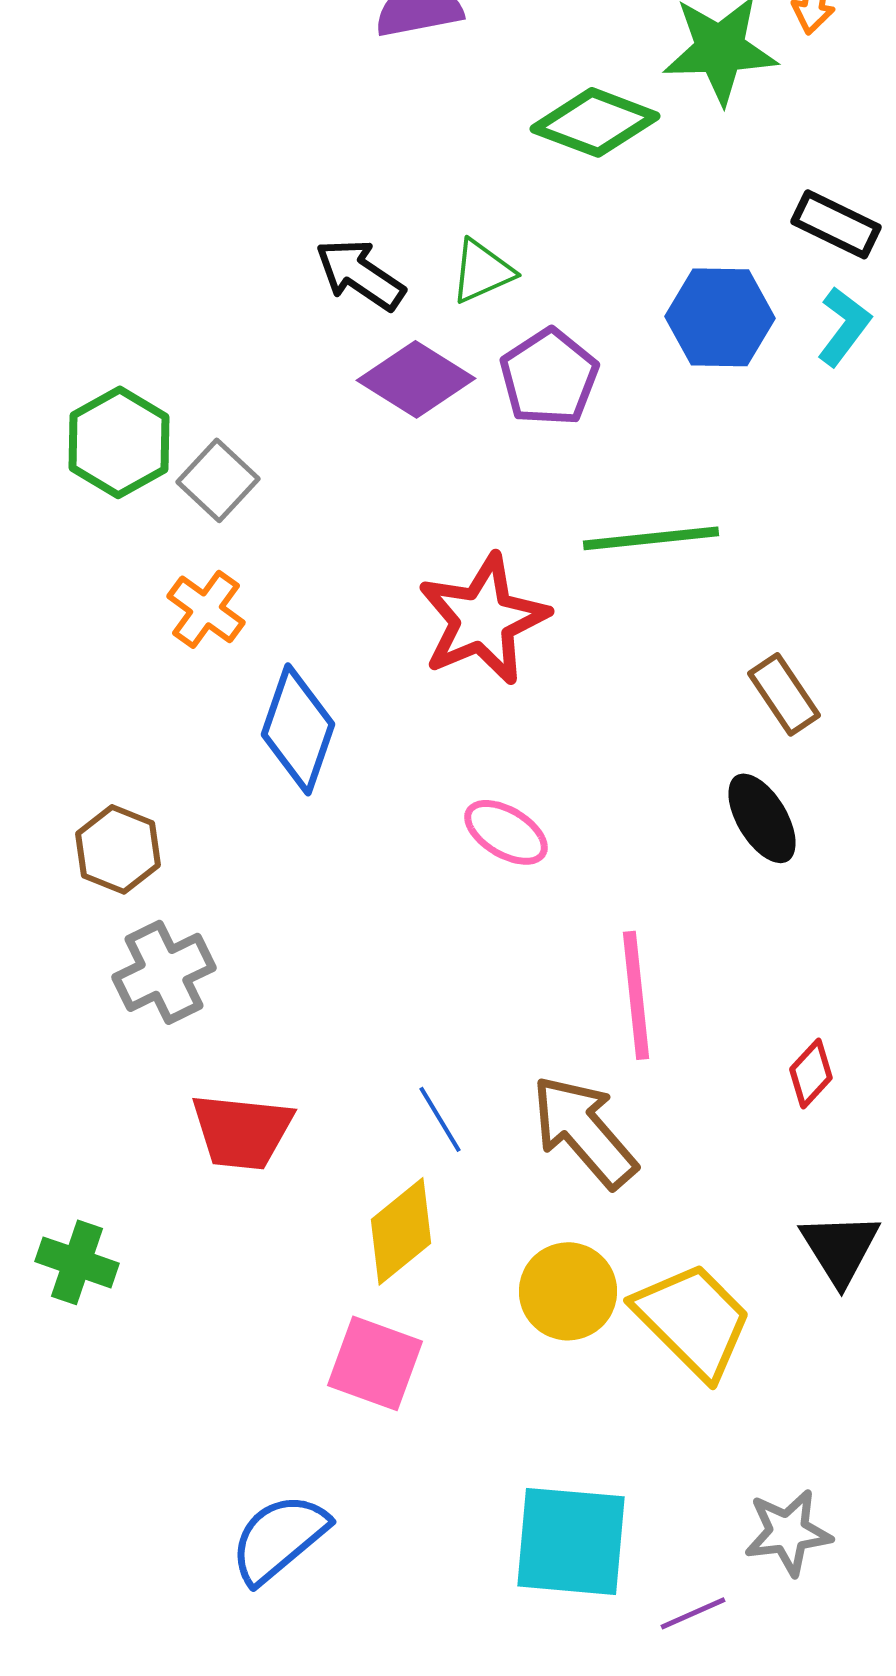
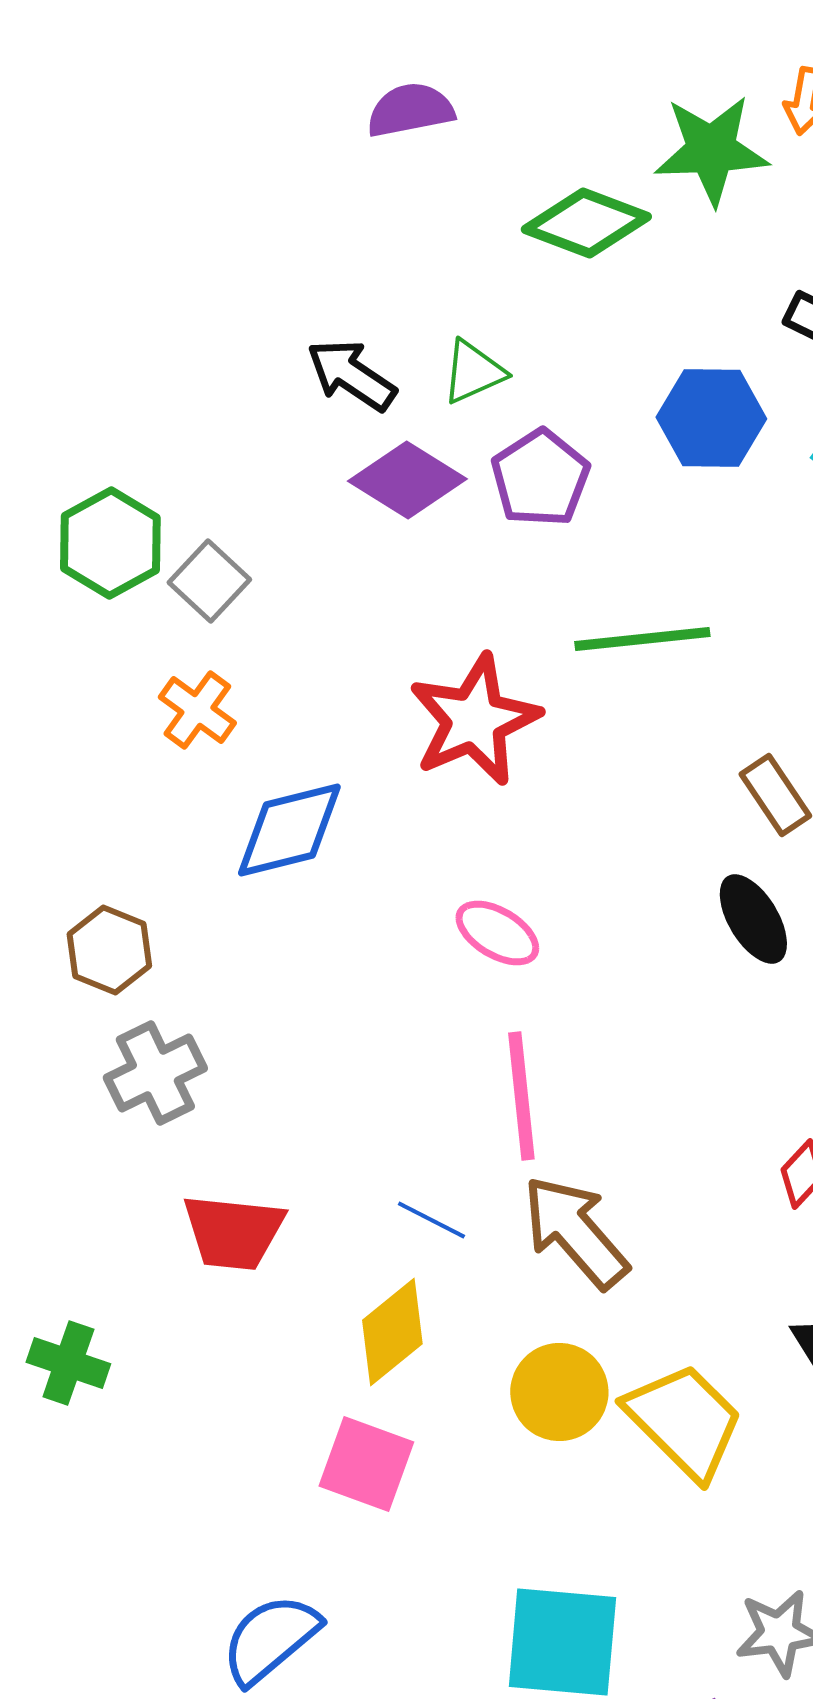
blue diamond: (298, 729) -> (289, 830), turned 57
pink line: (636, 995) -> (521, 1096), moved
blue line: (440, 1119) -> (431, 1220), turned -32

